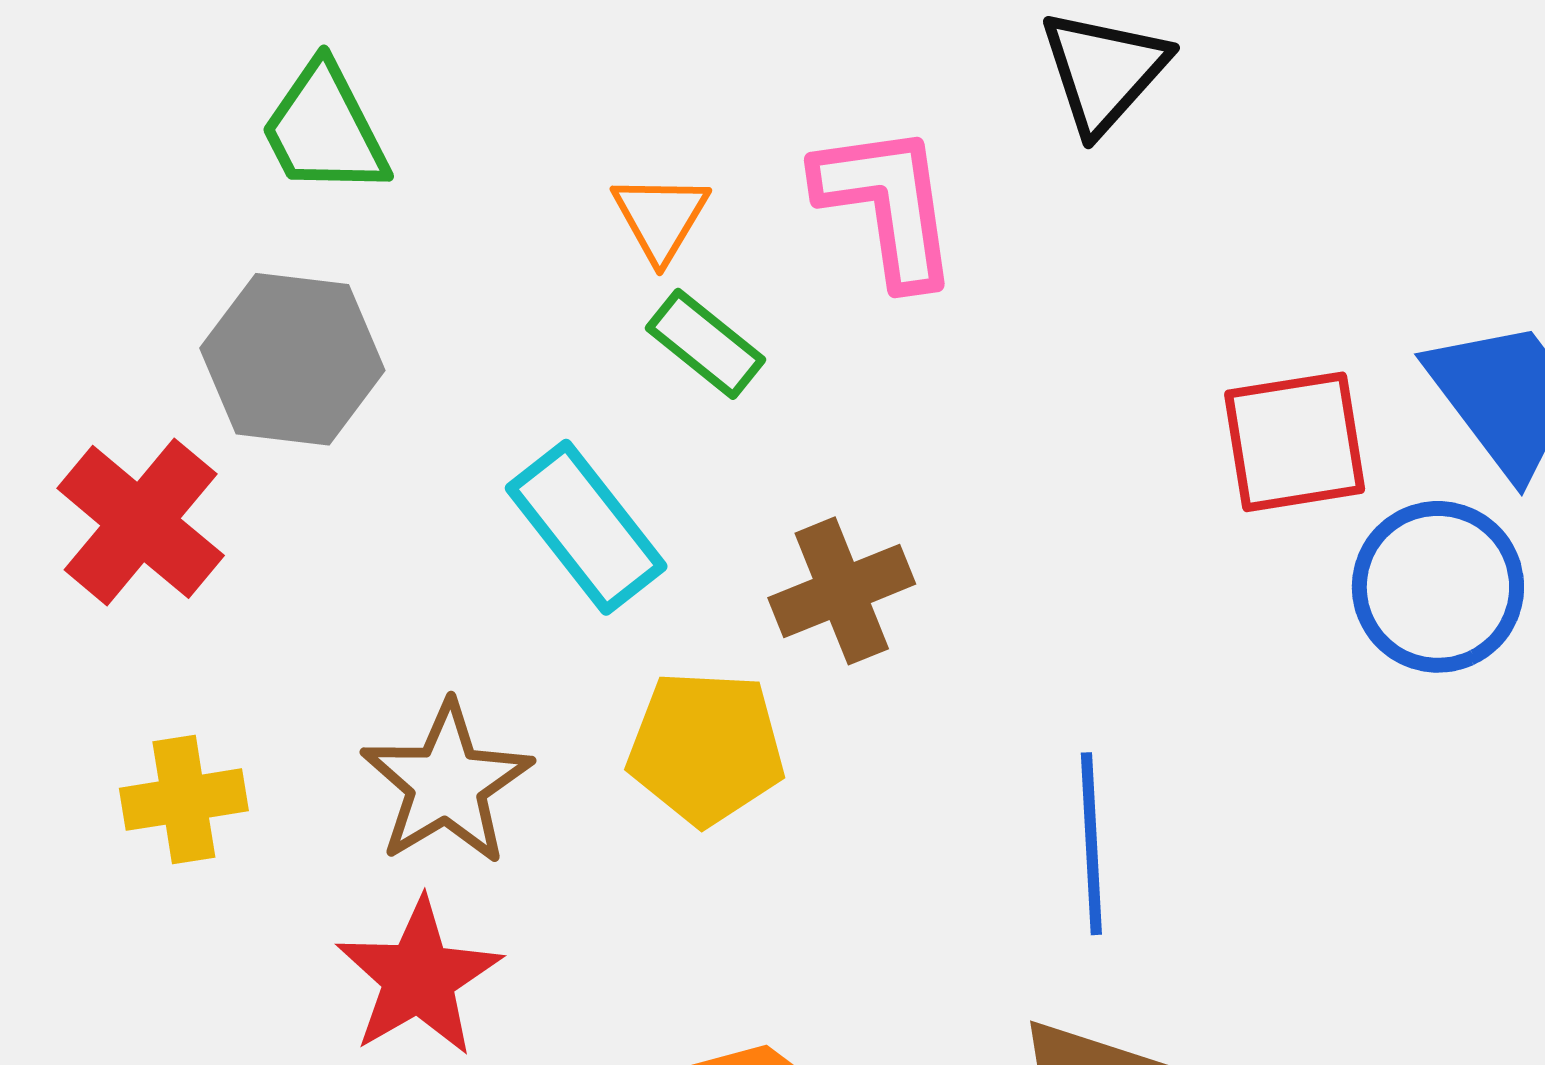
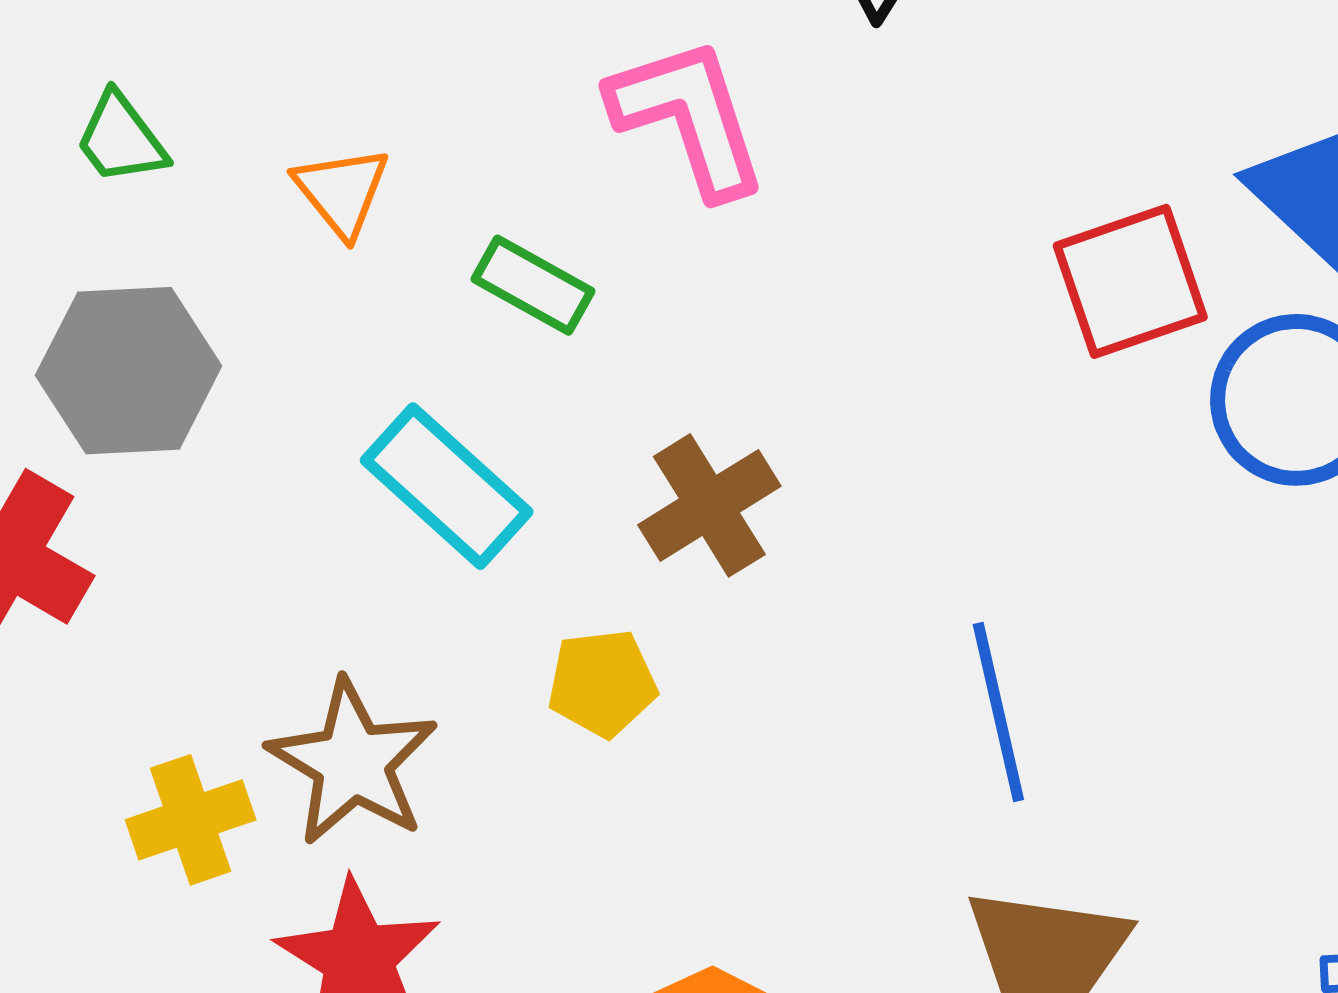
green trapezoid: (324, 129) -> (121, 139), size x0.7
orange triangle: (660, 217) -> (342, 191), moved
yellow pentagon: (706, 748) -> (602, 683), size x0.7
yellow cross: (184, 800) -> (191, 820), moved

